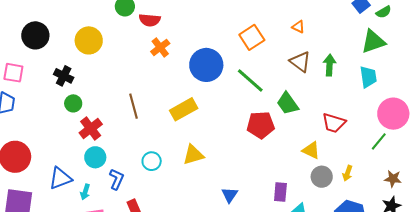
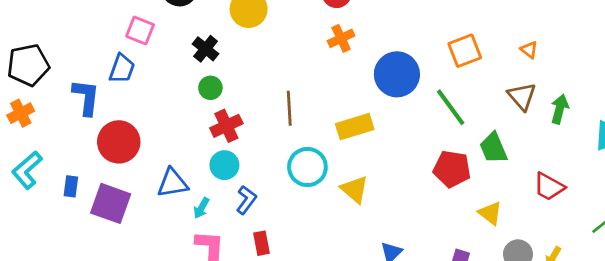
yellow triangle: (311, 150) -> (490, 213), moved
yellow triangle: (193, 155) -> (355, 189), turned 45
cyan circle: (152, 161) -> (307, 167), moved, size x1.5

